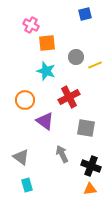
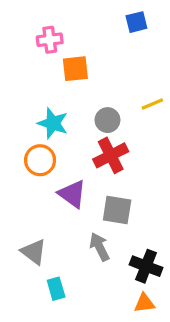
pink cross: (31, 25) -> (50, 40), turned -35
gray circle: (76, 57) -> (107, 120), moved
cyan star: (46, 71) -> (53, 123), moved
gray square: (86, 128) -> (117, 210), moved
cyan rectangle: (27, 185) -> (56, 289), moved

